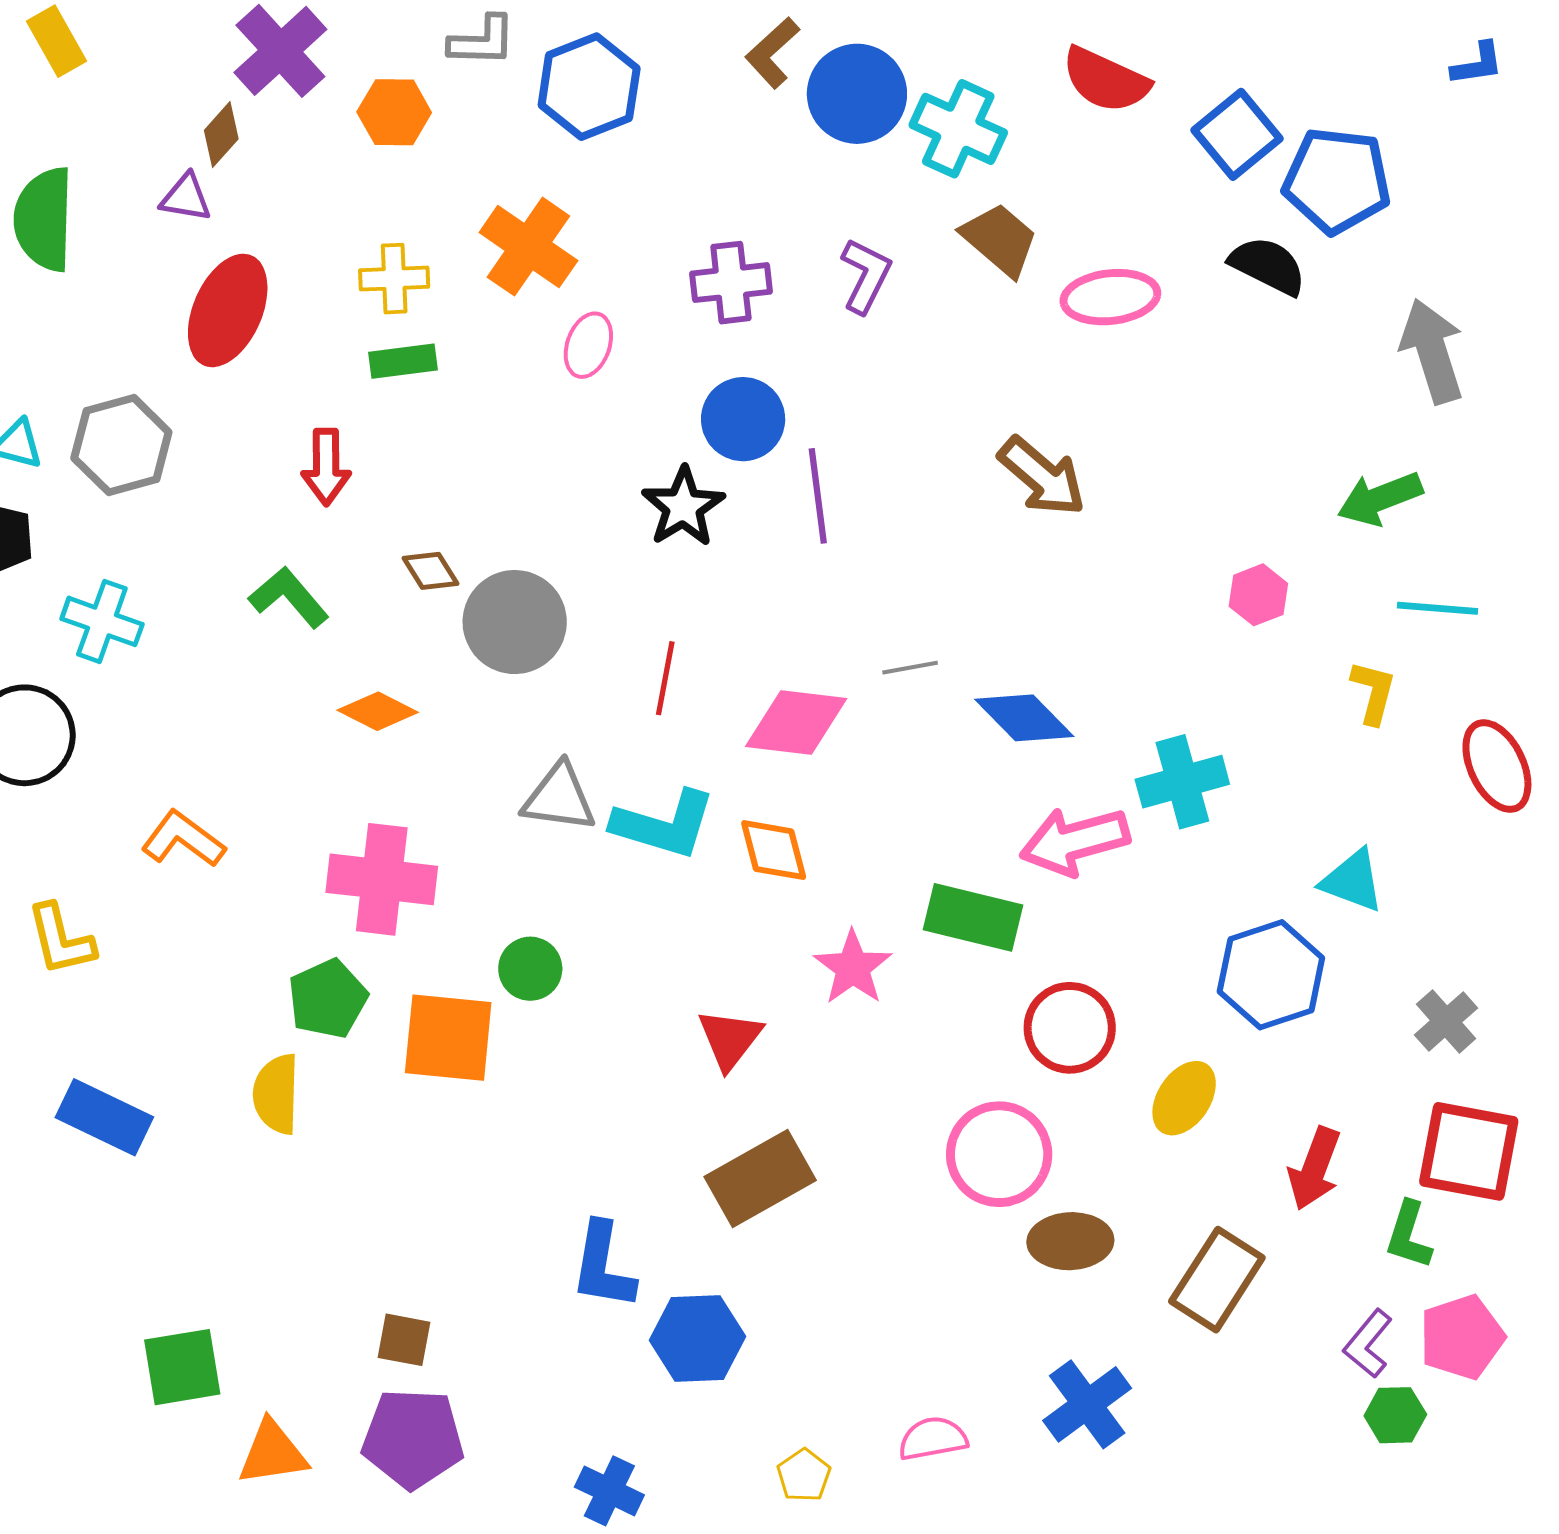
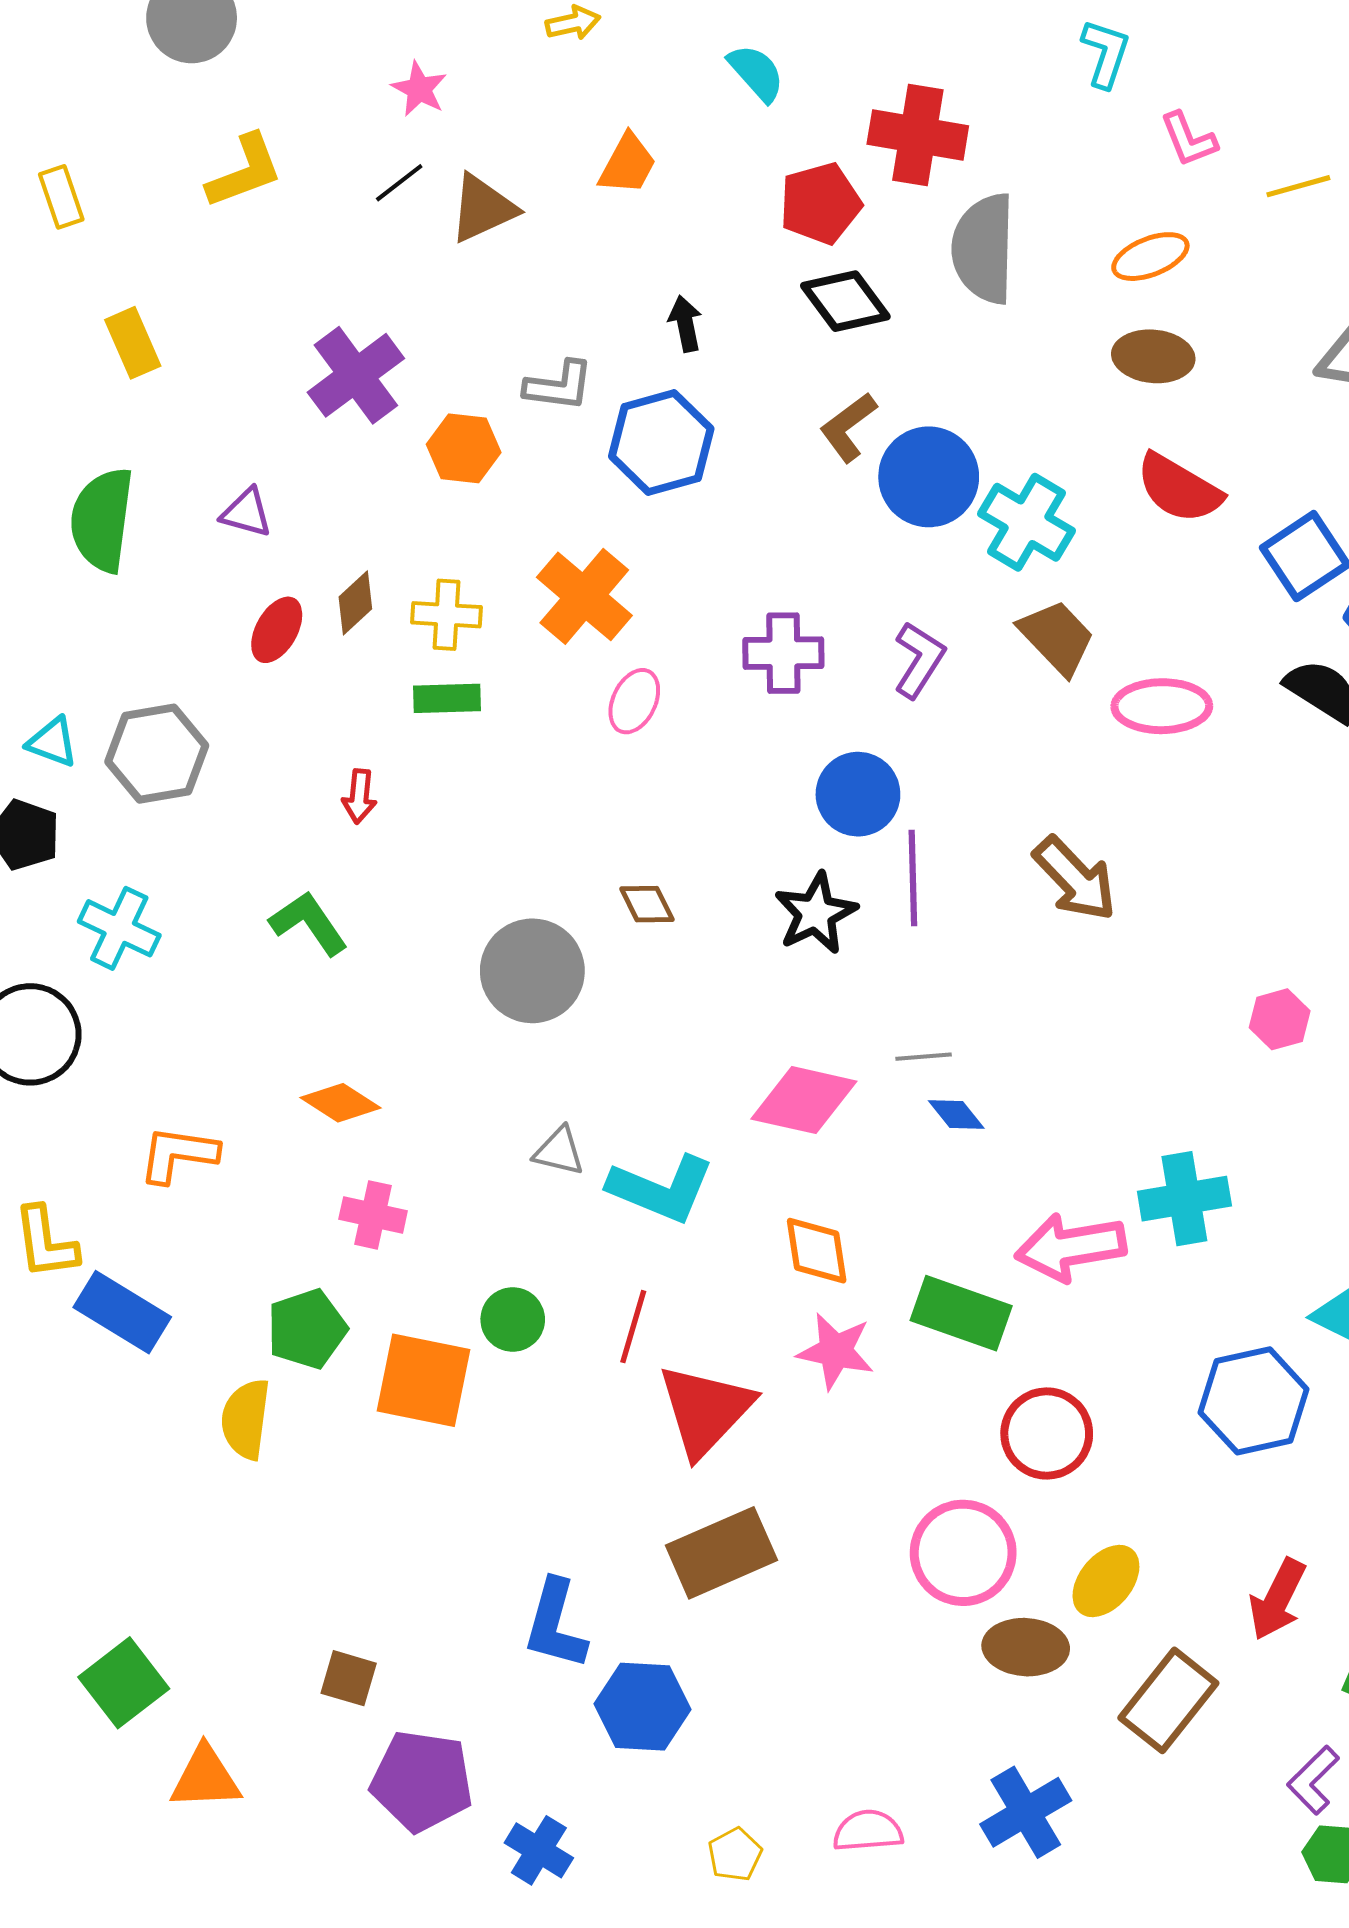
brown diamond: (221, 135) -> (355, 603), moved
red ellipse: (228, 310) -> (277, 630), size x0.6
blue circle: (743, 419) -> (858, 794), moved
red arrow: (326, 467) -> (359, 796), size x0.7
purple line: (818, 496) -> (913, 878), moved
black star: (683, 507) -> (816, 913), moved
brown diamond: (430, 571) -> (647, 904), moved
red line: (665, 678) -> (633, 1327), moved
orange diamond: (378, 711) -> (340, 1103), moved
blue diamond: (1024, 718) -> (956, 1114), moved, size x0.6
gray triangle: (559, 798) -> (559, 1151), size x0.7
orange L-shape: (183, 839) -> (178, 1154), turned -34
orange diamond: (774, 850) -> (817, 1251), moved
pink cross: (382, 879) -> (373, 1215), size x0.6
pink star: (853, 968) -> (836, 1351), turned -30
red triangle: (730, 1039) -> (705, 1410), size x1.5
yellow ellipse: (1184, 1098) -> (1106, 1581), moved
blue rectangle: (104, 1117) -> (122, 1312), moved
green square: (182, 1367) -> (124, 1683), turned -34
purple pentagon: (413, 1438) -> (422, 1781), moved

